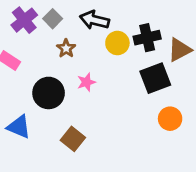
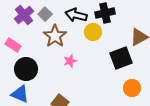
black cross: (147, 38) -> (105, 13), moved
brown star: (66, 48) -> (55, 36), size x1.6
black circle: (49, 93) -> (26, 69), moved

